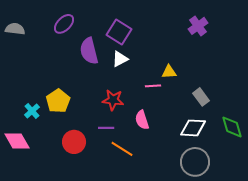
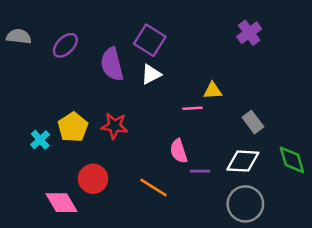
purple ellipse: (64, 24) -> (65, 45), moved
red star: (113, 100) -> (114, 126), moved
purple line: (106, 128) -> (200, 171), moved
pink diamond: (17, 141) -> (62, 203), moved

